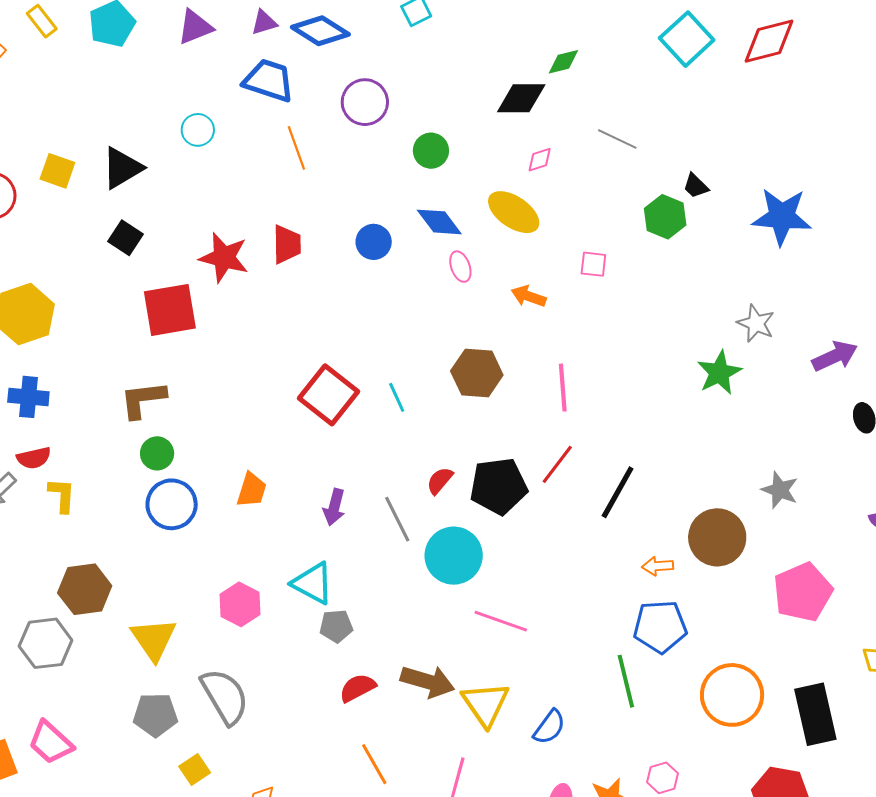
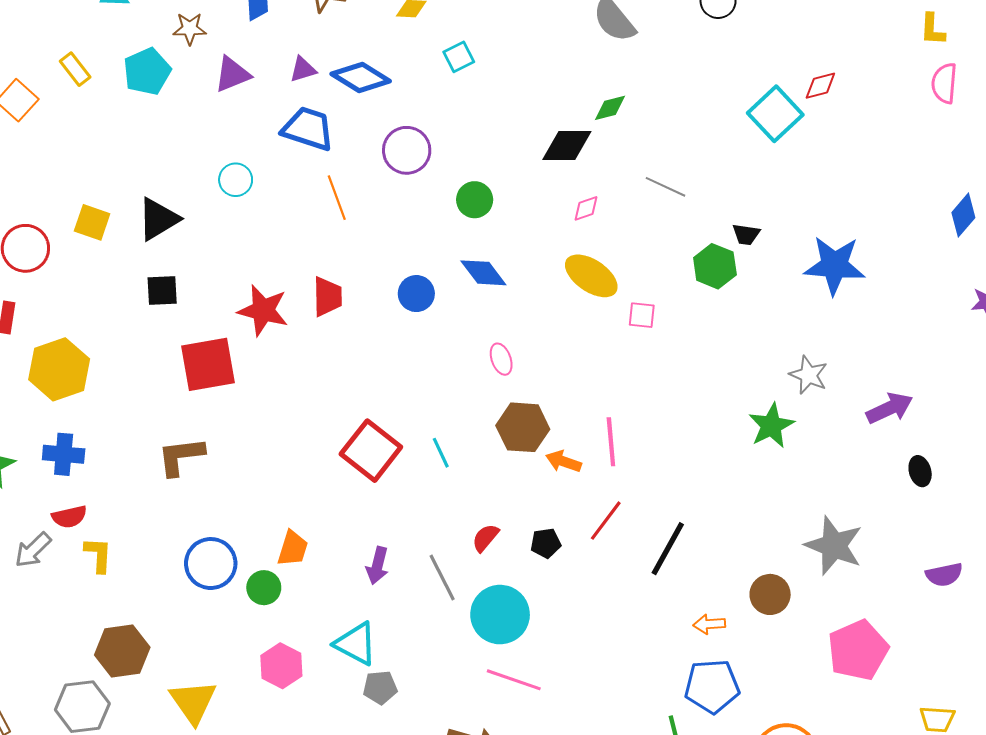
cyan square: (687, 39) -> (775, 114), moved
red diamond: (769, 41) -> (820, 86), size x0.6
black trapezoid: (696, 186) -> (746, 234), turned -36
yellow ellipse: (514, 212) -> (591, 276), moved
black square: (126, 238) -> (162, 291), turned -36
pink ellipse: (460, 267) -> (501, 359), moved
orange arrow: (529, 296) -> (564, 461), moved
green circle: (157, 453) -> (264, 588), moved
black pentagon: (499, 486) -> (546, 543), size x0.5
gray star: (780, 490) -> (834, 546), size x1.5
brown circle: (717, 537) -> (770, 594), size x0.7
pink line: (501, 621) -> (514, 680), moved

